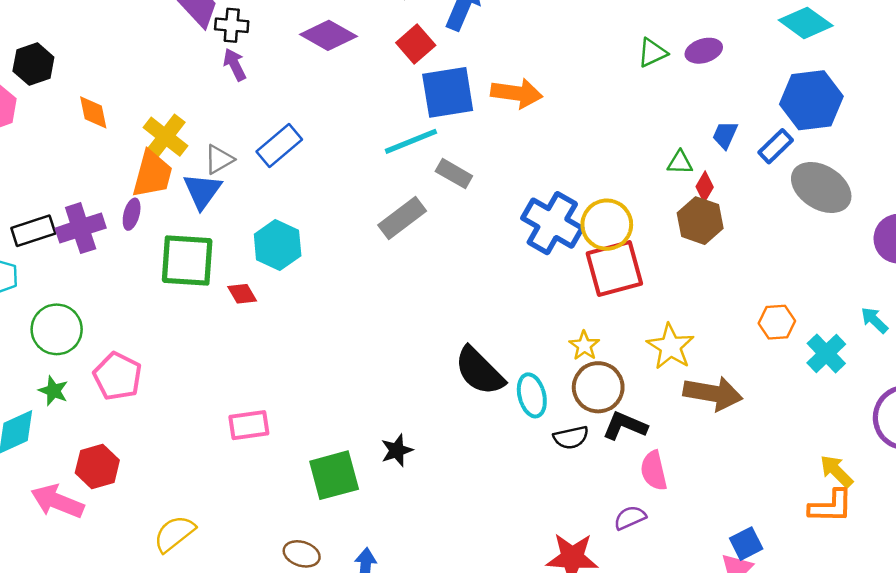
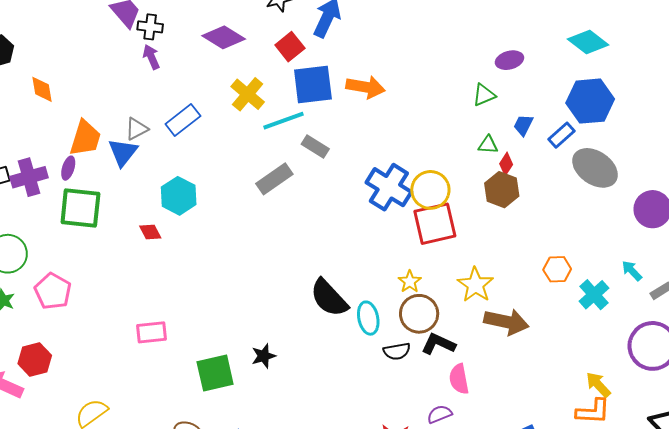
green triangle: (652, 53) -> (484, 95), moved
yellow cross: (165, 137) -> (248, 94), moved
green square: (187, 261) -> (80, 208), moved

